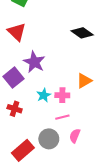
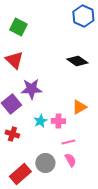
purple star: (34, 62) -> (31, 89), turned -30
pink line: (62, 117) -> (68, 142), moved
pink semicircle: (75, 136) -> (70, 160), turned 128

